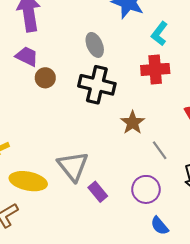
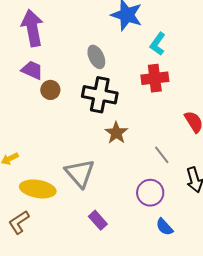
brown star: (133, 123) -> (116, 133), moved
purple rectangle: (98, 192) -> (98, 220), moved

